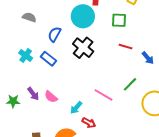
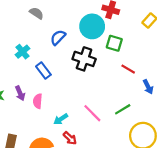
green square: (119, 20) -> (114, 43), moved
black cross: (83, 48) -> (84, 59), turned -35
blue rectangle: (48, 59) -> (43, 71), moved
pink semicircle: (51, 97) -> (38, 101), turned 40

